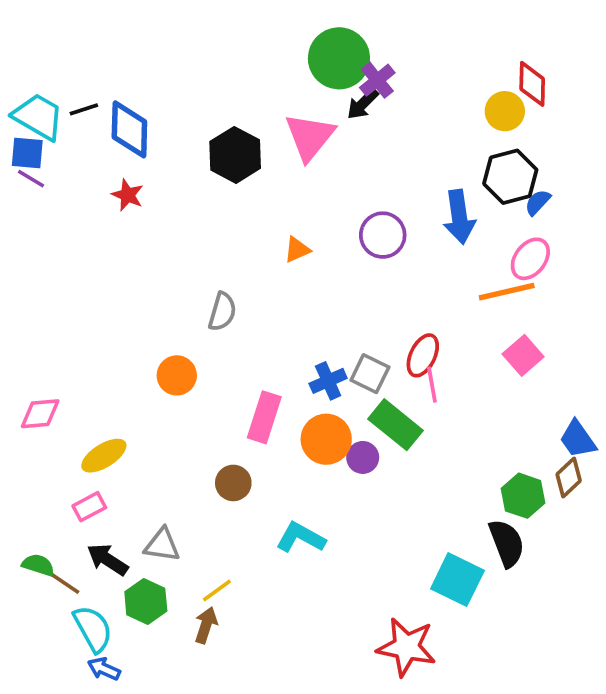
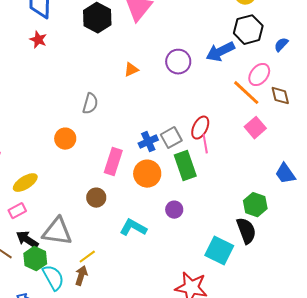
blue semicircle: (538, 202) -> (281, 45), moved
blue arrow: (459, 217) -> (220, 52), turned 72
orange line: (507, 292) -> (246, 93), turned 56
gray square: (370, 374) -> (171, 138), turned 35
green rectangle: (395, 425) -> (185, 166), turned 32
purple circle: (363, 457) -> (174, 210), moved
brown diamond: (569, 477) -> (280, 96), moved, turned -60
gray triangle: (162, 545) -> (57, 232), size x1.5
green hexagon: (146, 601) -> (35, 259), moved
cyan semicircle: (93, 629) -> (53, 278), moved

